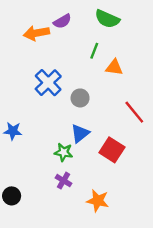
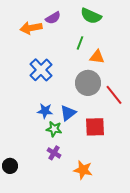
gray circle: (80, 98) -> (88, 83), moved, size x1.6
blue star: (13, 131) -> (45, 111), moved
red square: (112, 150) -> (95, 127), turned -35

